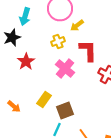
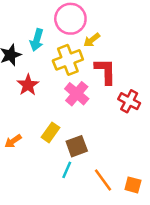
cyan arrow: (25, 16) -> (37, 40), moved
yellow cross: (58, 42) -> (68, 60), size x1.6
orange arrow: (14, 106) -> (13, 141), turned 104

